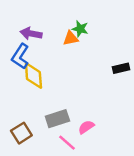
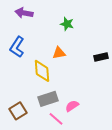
purple arrow: (31, 34) -> (24, 13), moved
orange triangle: (71, 38) -> (59, 53), moved
yellow diamond: (33, 76) -> (42, 71), moved

